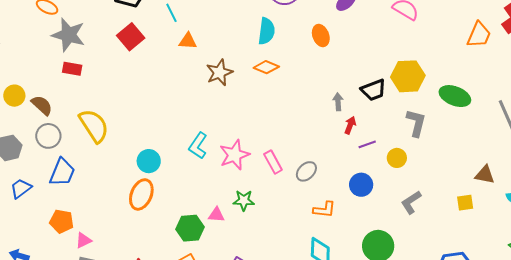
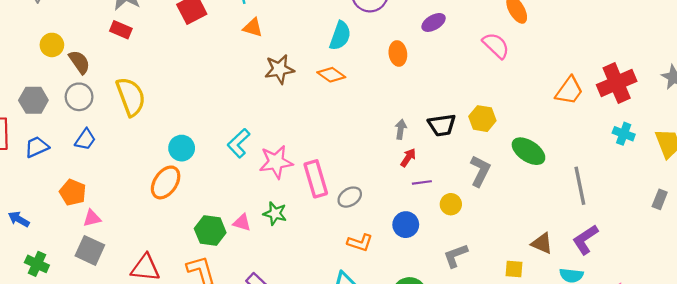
yellow hexagon: (408, 76) -> (482, 119), size x0.7
pink rectangle: (273, 162) -> (316, 179), size x1.4
blue trapezoid: (62, 172) -> (85, 139), size x0.7

